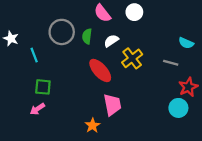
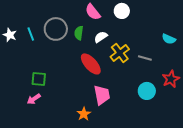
cyan line: (34, 55) -> (31, 34), moved
gray line: (171, 63) -> (145, 58), moved
cyan circle: (178, 108) -> (147, 91), moved

